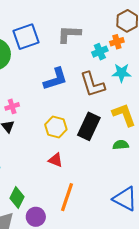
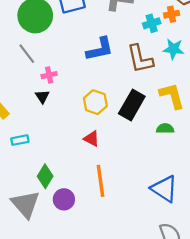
orange line: (67, 197) -> (100, 181), turned -32

